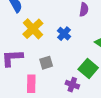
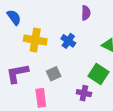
yellow cross: (33, 29) -> (35, 40), turned -30

